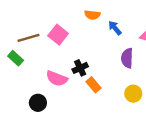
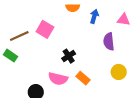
blue arrow: (115, 28) -> (94, 16), turned 64
pink semicircle: (57, 78) -> (58, 79), moved
orange rectangle: (93, 85) -> (83, 78), moved

